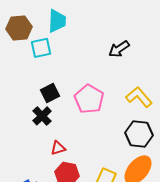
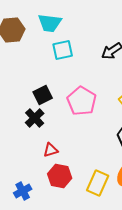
cyan trapezoid: (57, 21) -> (50, 23), turned 95
cyan square: (41, 48) -> (63, 50), moved

